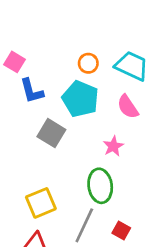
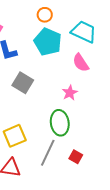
orange circle: (88, 63) -> (45, 15), moved
cyan pentagon: (80, 99) -> (48, 42), moved

